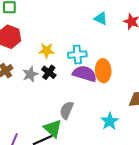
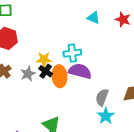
yellow star: (47, 51) -> (44, 59), moved
orange ellipse: (103, 71) -> (60, 76), moved
gray semicircle: (67, 110) -> (102, 97), moved

